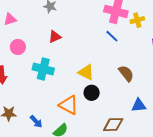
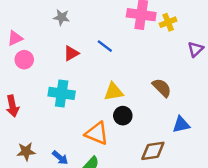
blue line: (112, 36) -> (105, 46), moved
pink circle: (18, 47) -> (24, 60), moved
yellow triangle: (86, 72) -> (114, 92), turned -30

